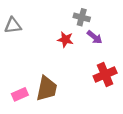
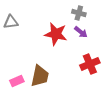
gray cross: (82, 17) -> (79, 13), moved
red star: (65, 39) -> (56, 34), size x1.6

